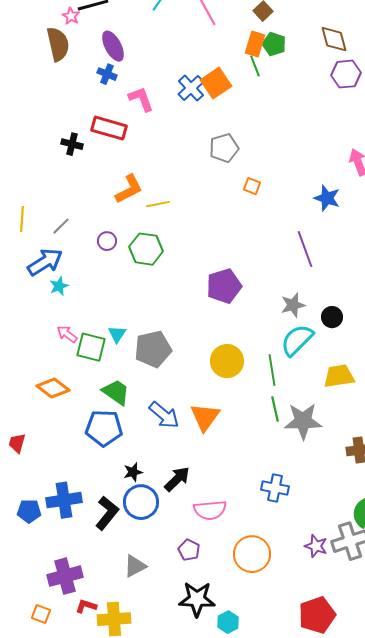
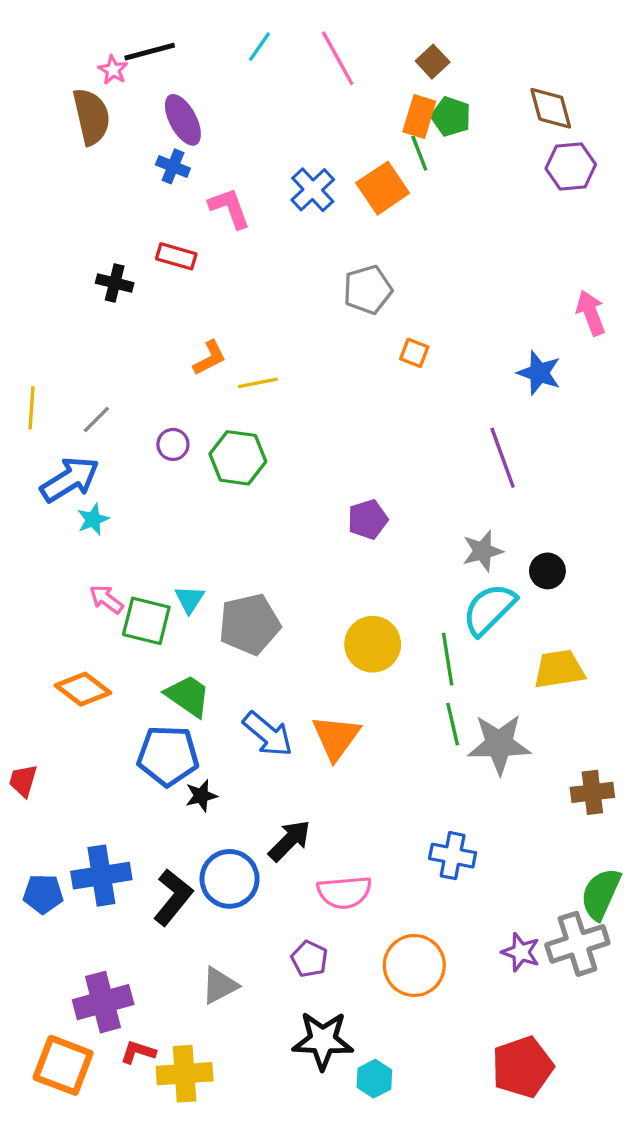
orange square: (216, 83) -> (383, 188), moved
red rectangle: (109, 128) -> (176, 256), size x0.7
orange L-shape: (129, 189) -> (210, 358), size x0.7
purple pentagon: (224, 286) -> (368, 519), size x0.7
black star: (133, 472) -> (201, 796), moved
orange square: (41, 614) -> (63, 1065), size x1.8

